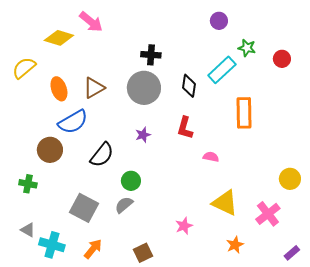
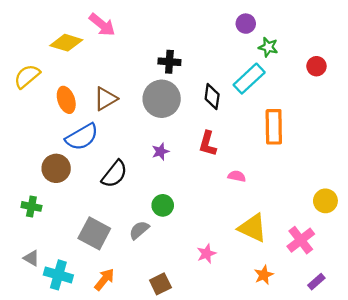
green star: (247, 48) -> (268, 47), moved
green circle: (131, 181) -> (163, 205), moved
purple rectangle: (292, 253) -> (316, 282), moved

